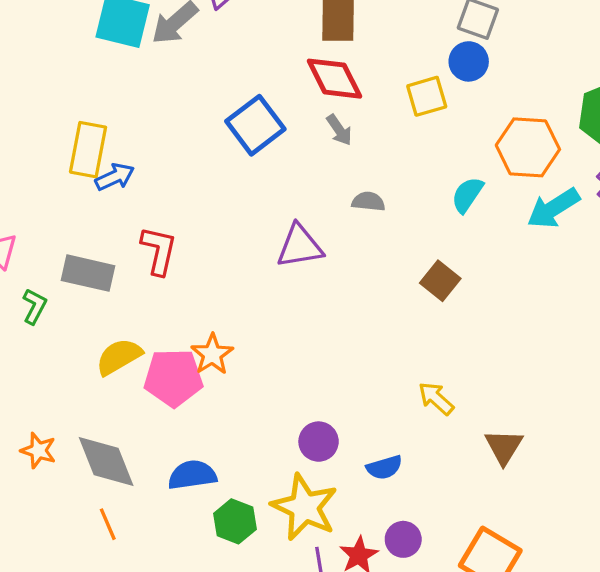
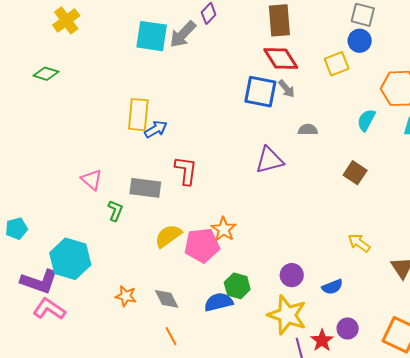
blue square: (255, 125) -> (260, 92), moved, turned -36
gray diamond: (106, 461) -> (167, 299), size x0.7
green hexagon: (235, 521) -> (237, 286), moved

